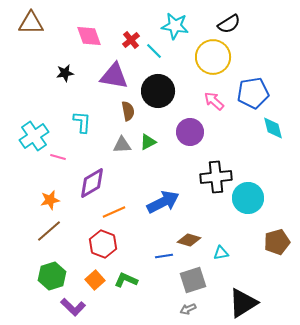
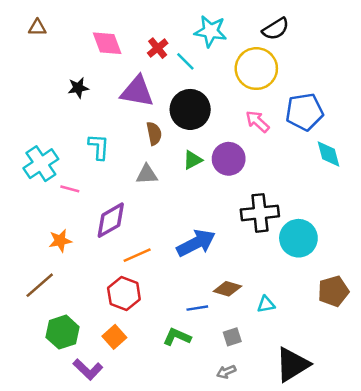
brown triangle: (31, 23) -> (37, 28), size x0.6
green triangle: (148, 142) -> (193, 160), moved
brown line: (49, 231) -> (40, 285), moved
green L-shape: (126, 280) -> (177, 337), moved
gray square: (193, 280) -> (232, 337), size x0.6

